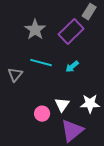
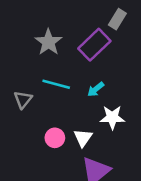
white star: (90, 104) -> (112, 117), moved
pink circle: (42, 114) -> (55, 138), moved

